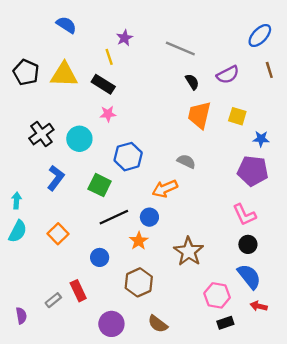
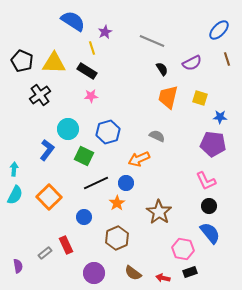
blue semicircle: (66, 25) -> (73, 21), moved, size x1.4
black cross: (41, 134) -> (40, 95), moved
cyan circle: (79, 139) -> (68, 129), moved
orange square: (58, 234) -> (49, 197), size x1.4
red arrow: (259, 306) -> (163, 278), moved

